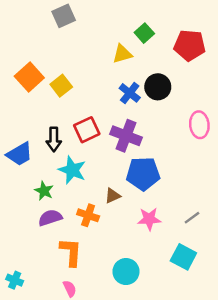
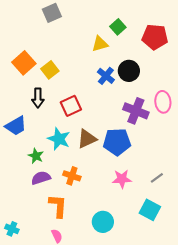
purple cross: (126, 136) -> (136, 111), moved
black arrow: (54, 139) -> (38, 98), moved
brown triangle: (113, 196) -> (87, 139), moved, size x1.5

